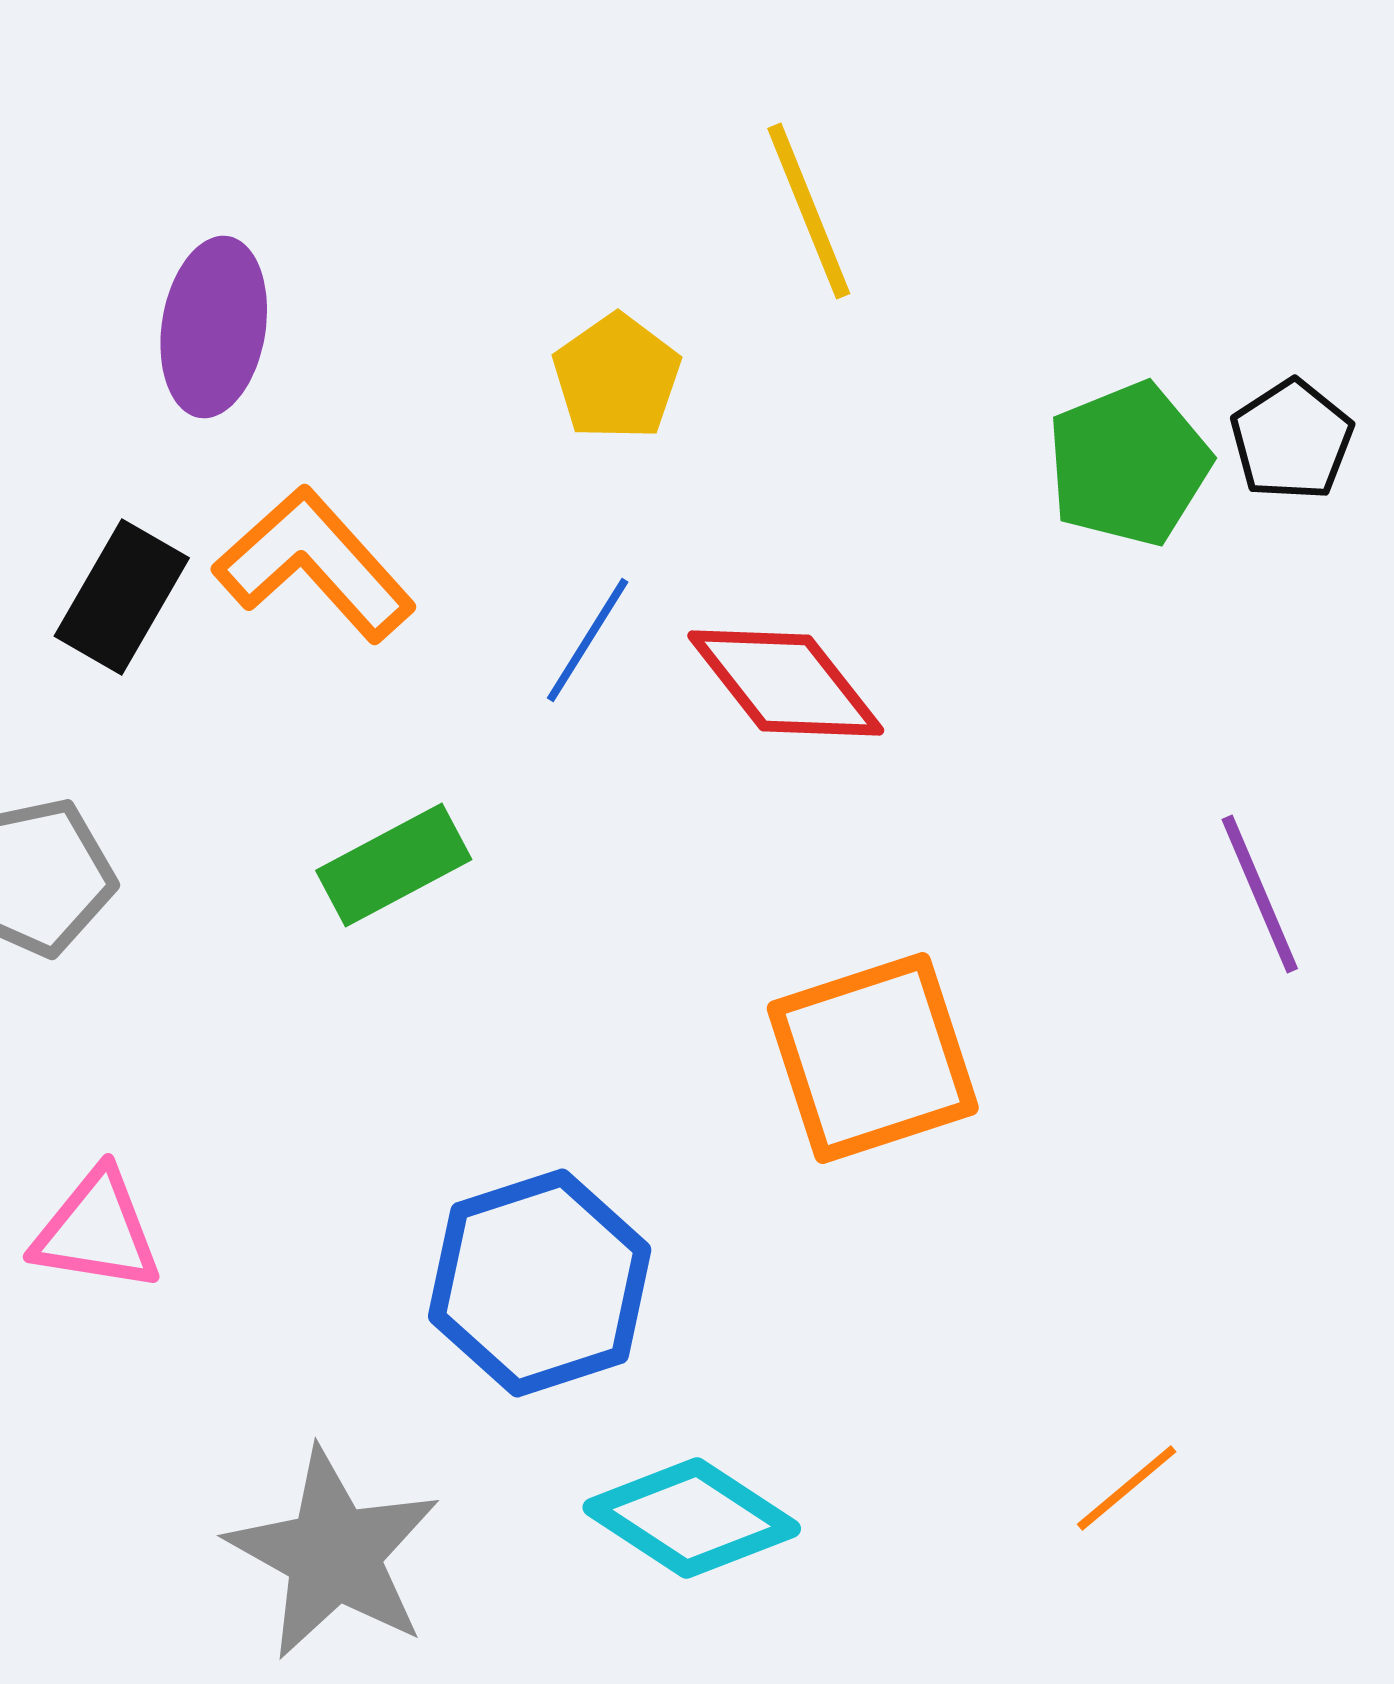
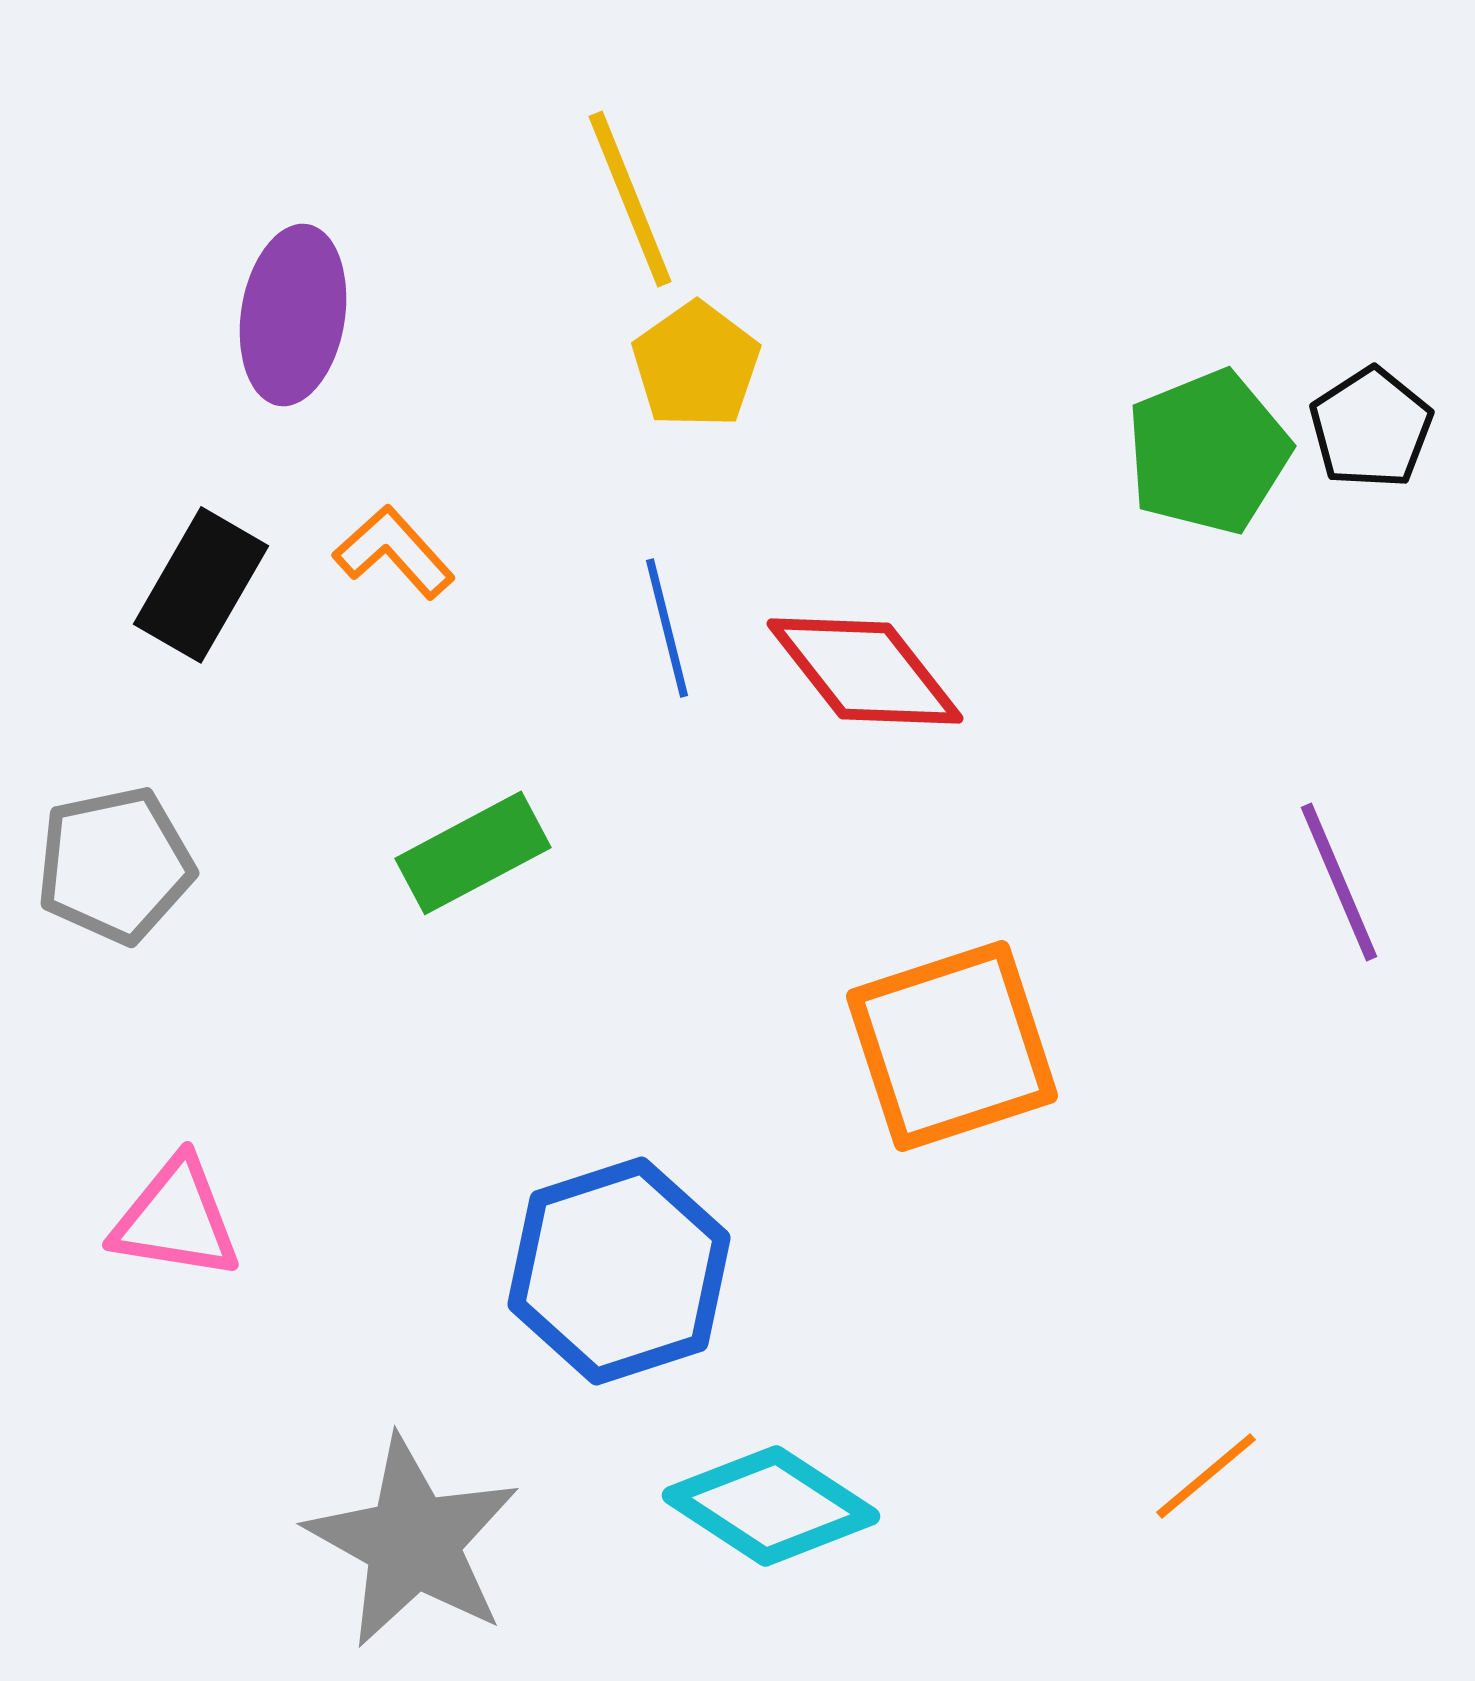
yellow line: (809, 211) -> (630, 199), moved
orange L-shape: (315, 564) -> (394, 552), size x0.6
blue line: (588, 640) -> (667, 628), turned -46

